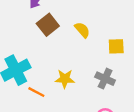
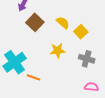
yellow square: (116, 46) -> (81, 32), moved, turned -32
yellow star: (65, 79) -> (58, 51), moved

